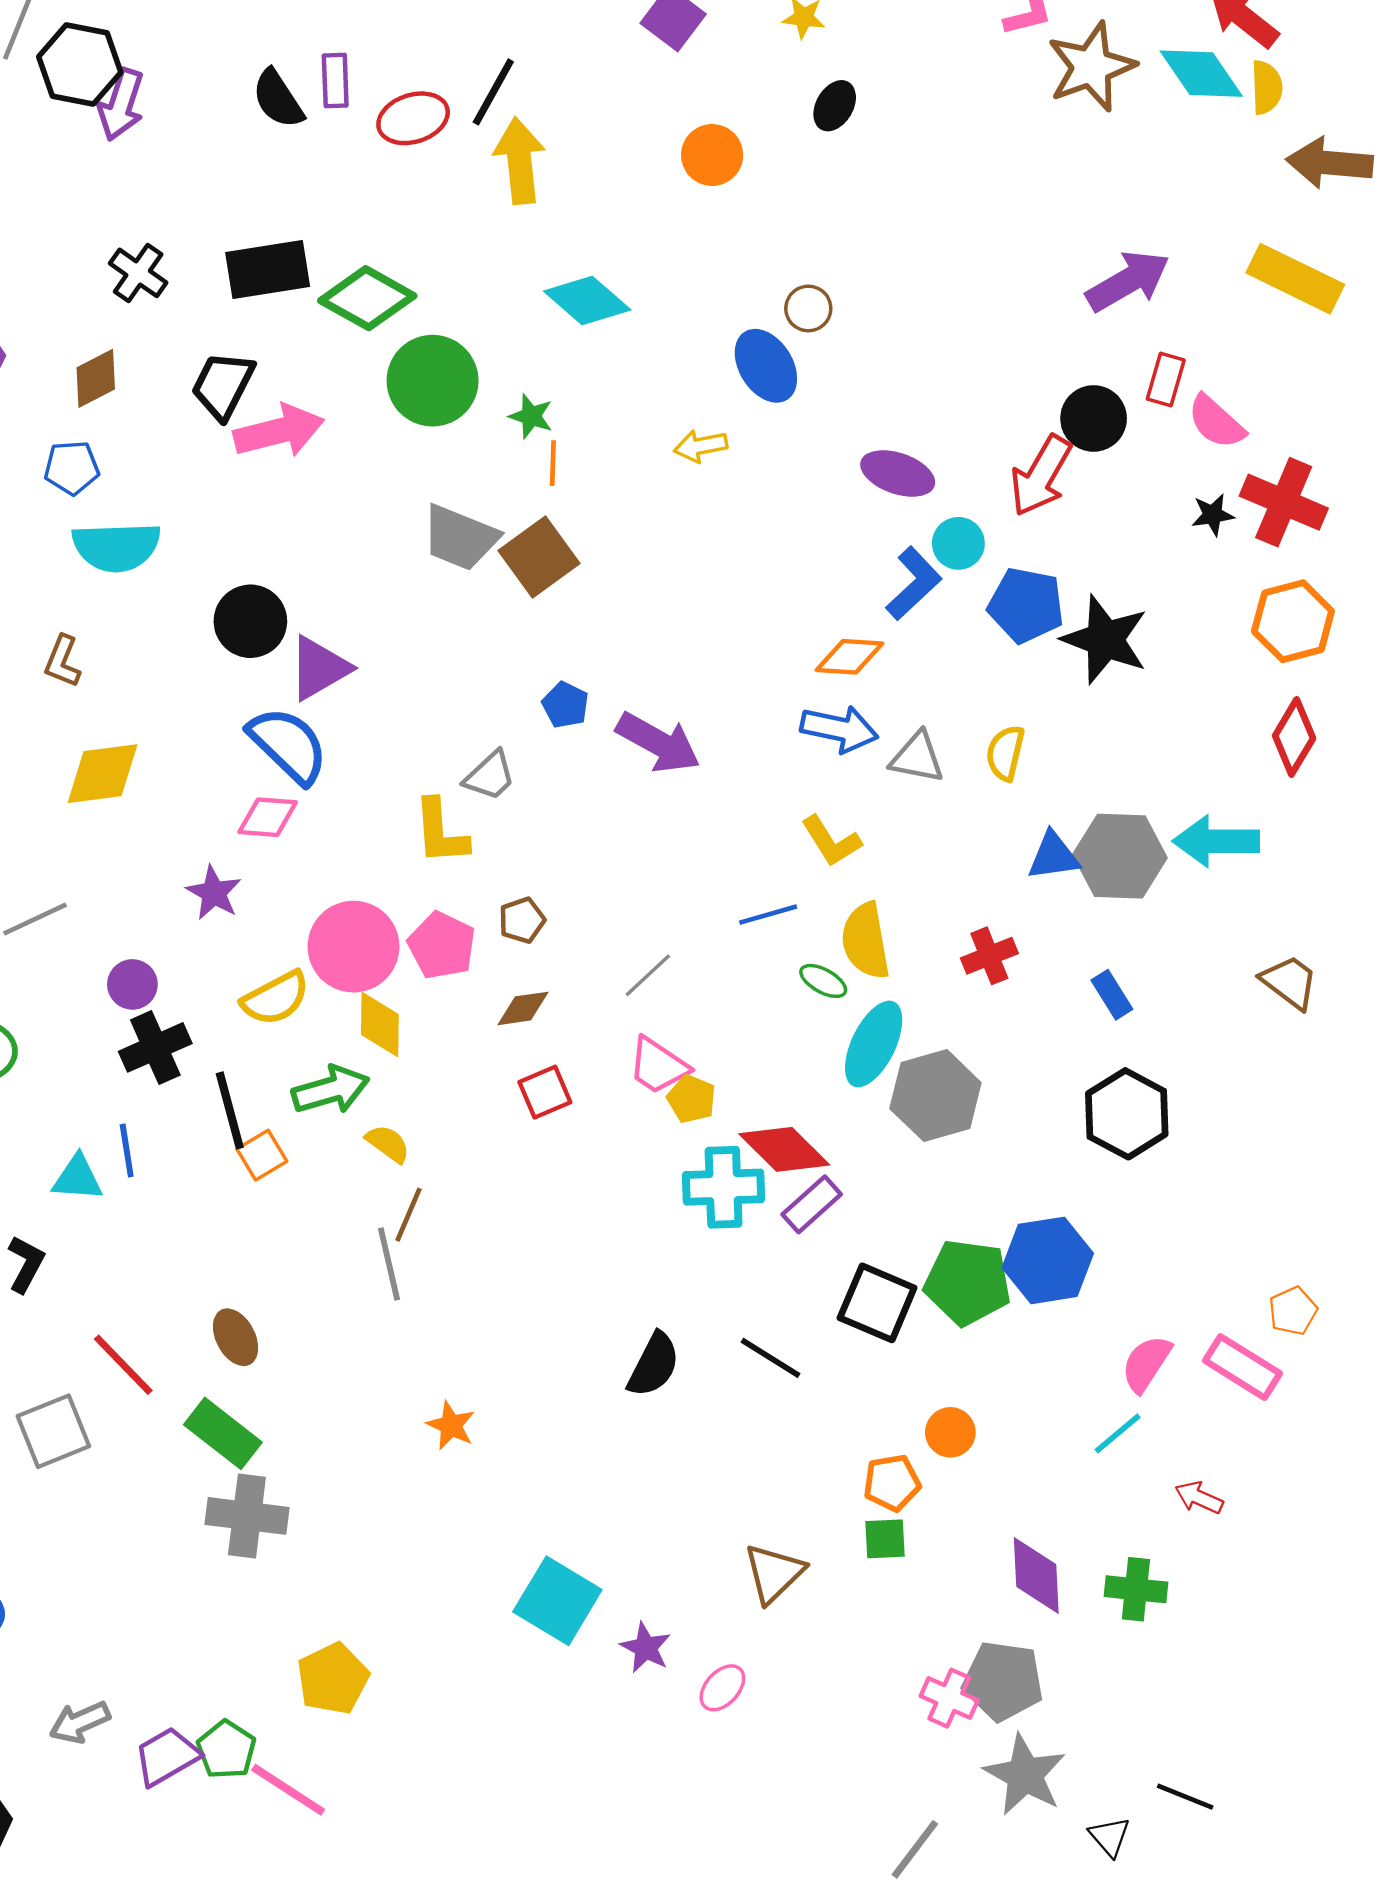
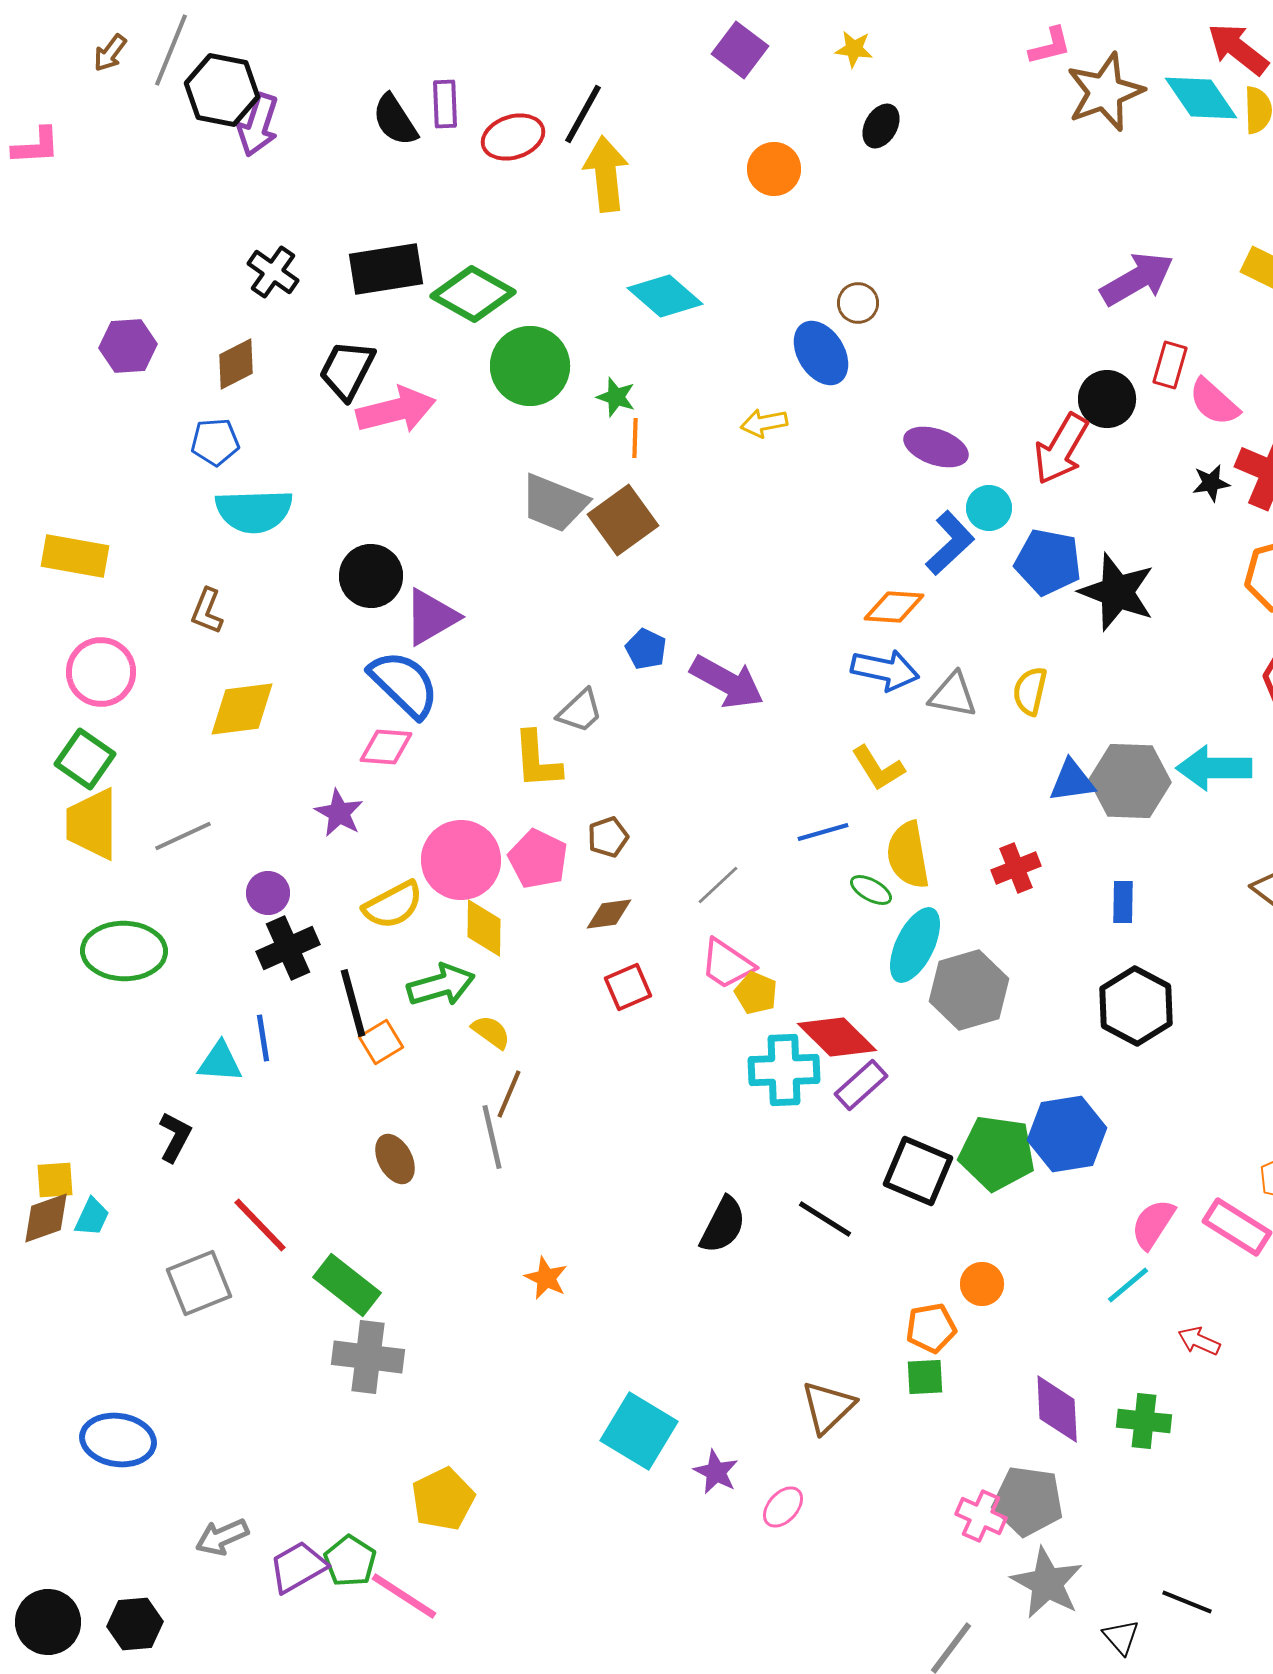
blue rectangle: (1112, 995) -> (1123, 902), turned 33
brown ellipse: (236, 1337) -> (395, 1159), moved

